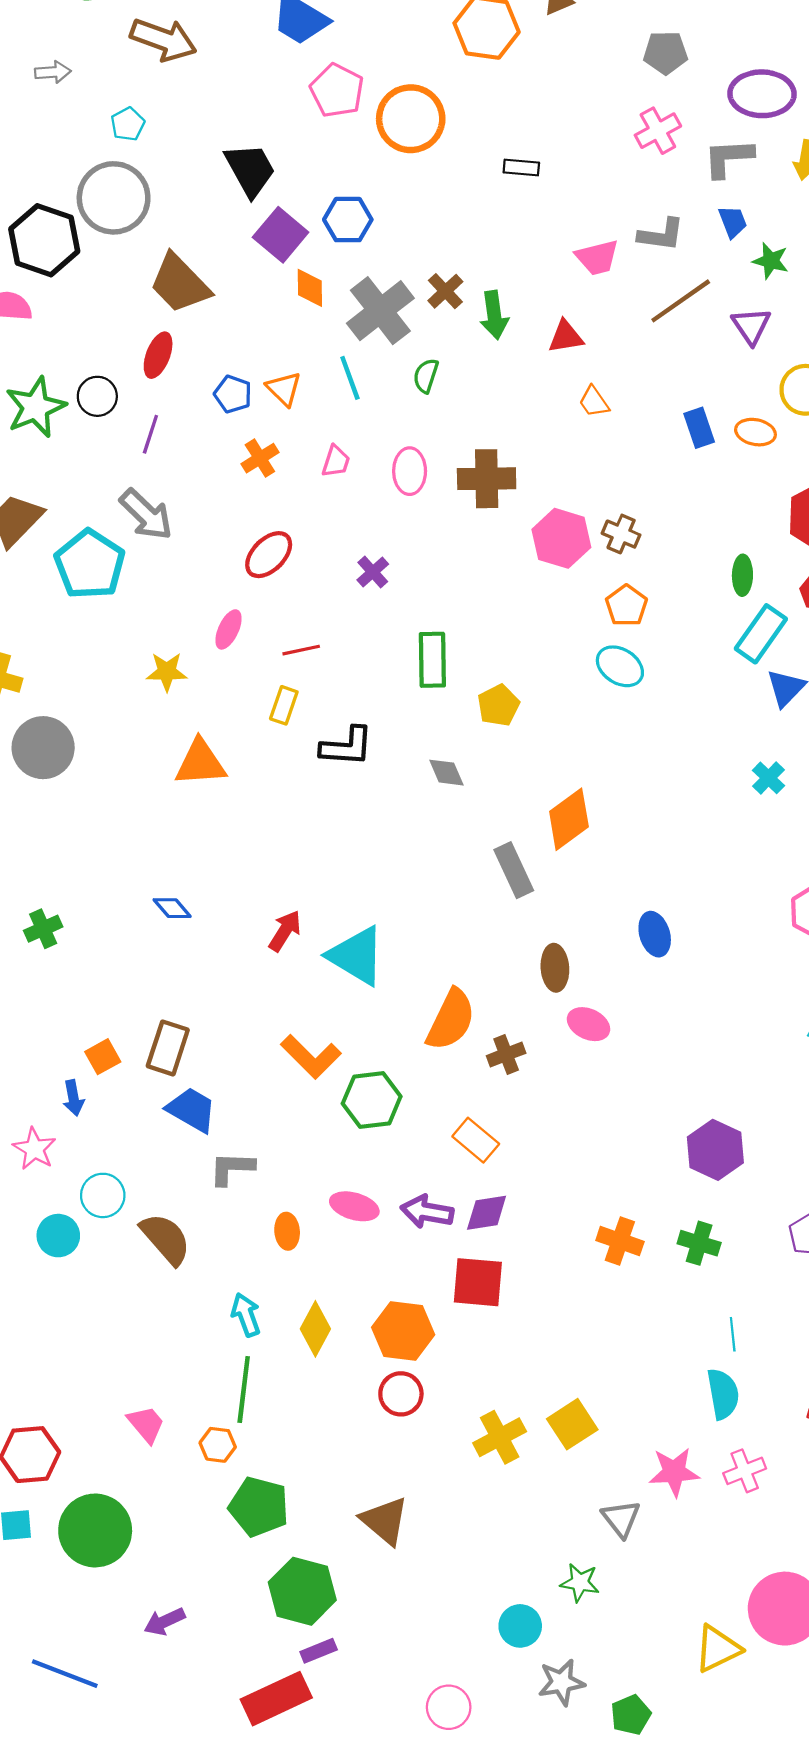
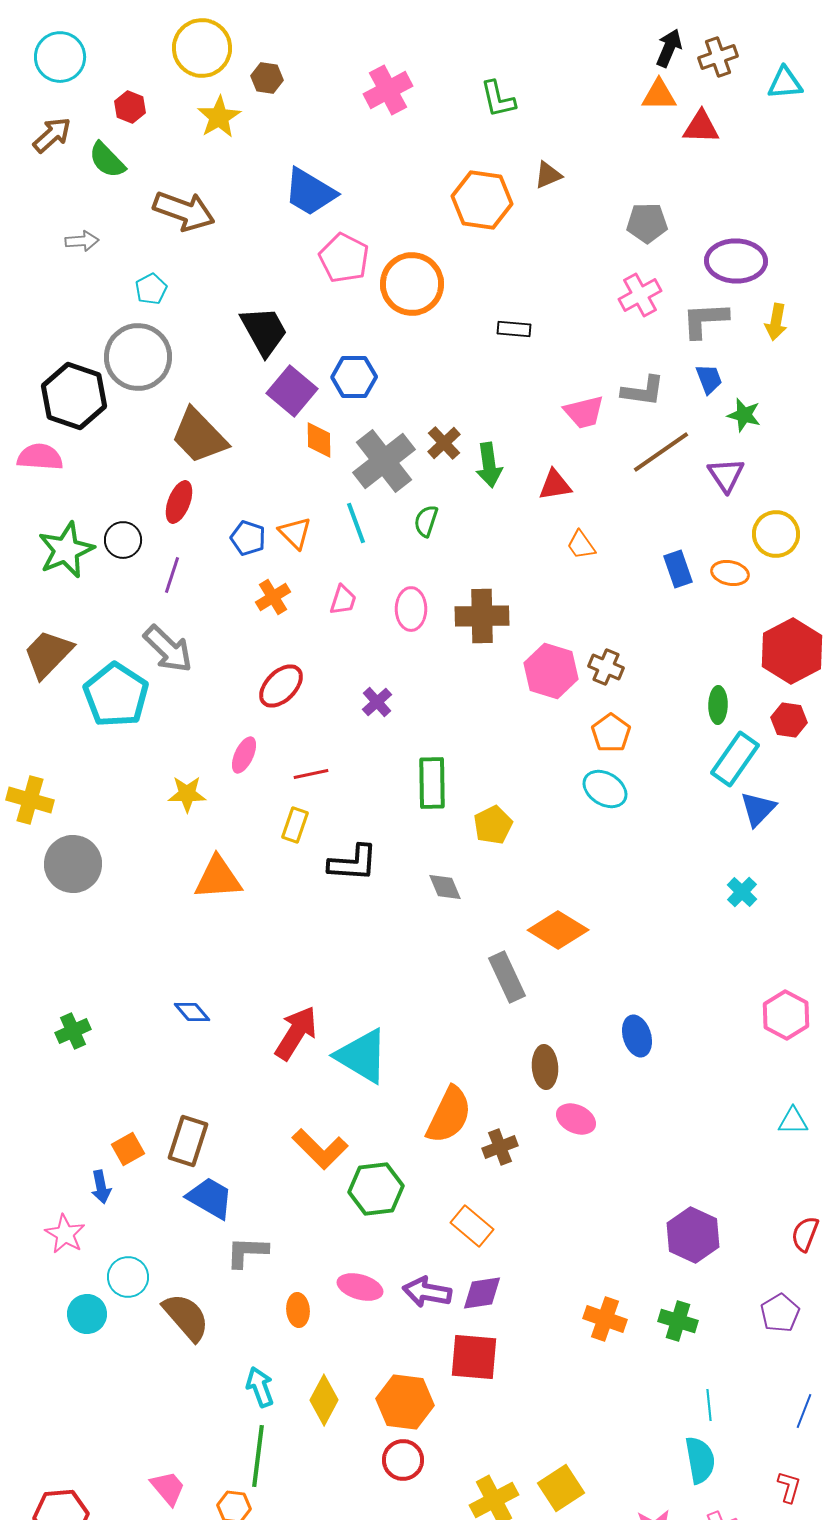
orange diamond: (569, 819) -> (558, 930), turned 68
red arrow: (285, 931) -> (296, 1033), size x1.4

